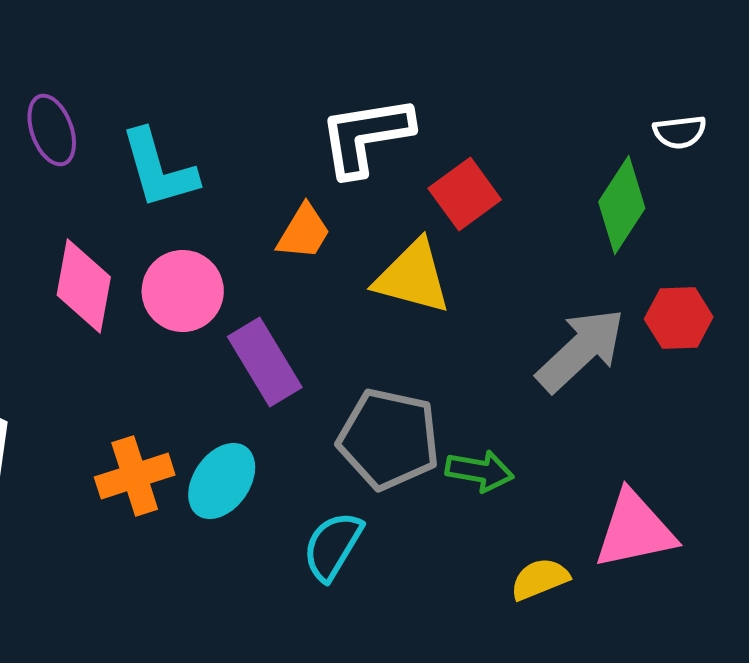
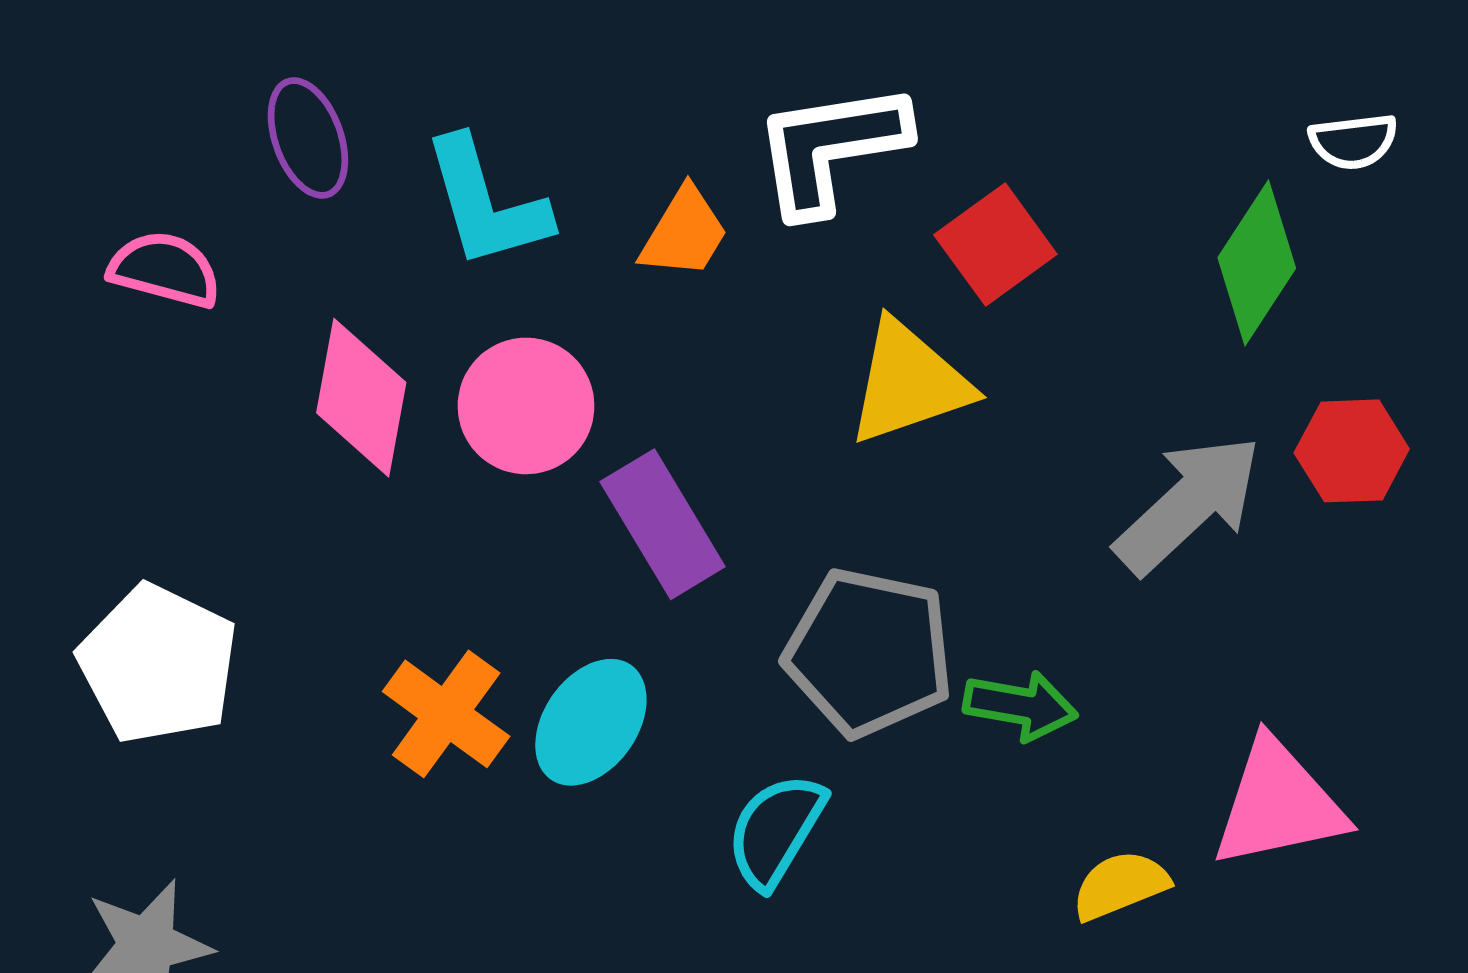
orange trapezoid: (304, 232) -> (684, 233), moved
yellow triangle: (413, 277) -> (909, 383), turned -34
orange cross: (135, 476) -> (446, 714), turned -36

